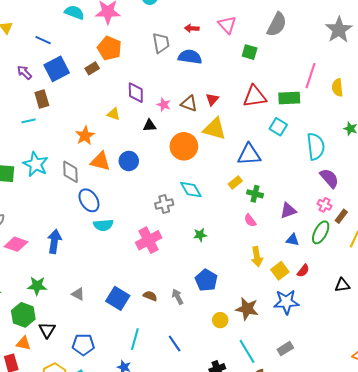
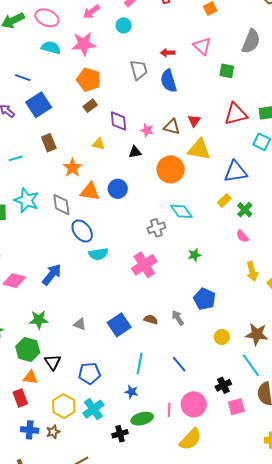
blue semicircle: (190, 57) -> (169, 81), turned -110
brown rectangle: (92, 68) -> (90, 106), moved
brown rectangle: (42, 99) -> (49, 143), moved
green cross: (255, 194) -> (245, 210), turned 35
blue arrow: (54, 241) -> (52, 275), turned 35
blue square: (118, 298) -> (119, 325), turned 30
brown star: (247, 309) -> (257, 334), moved

